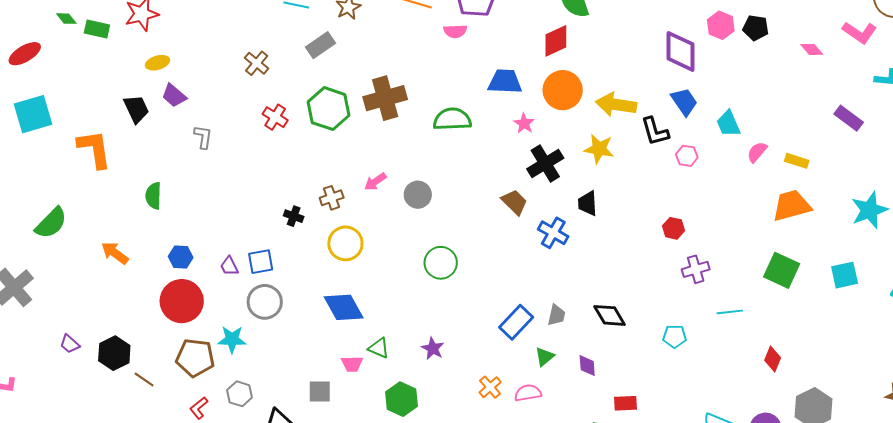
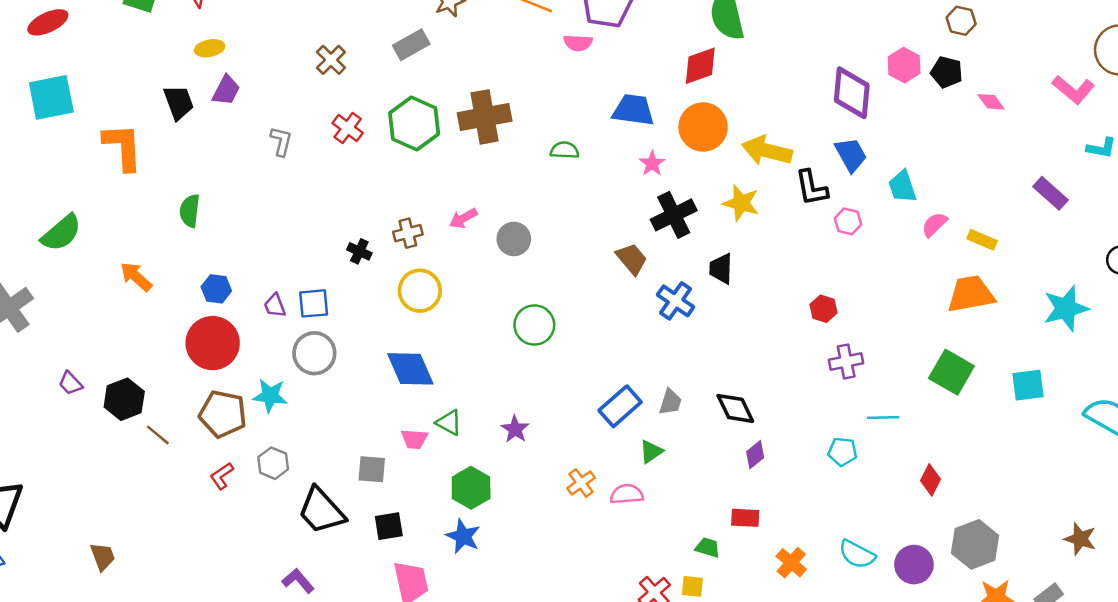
pink diamond: (812, 49) -> (991, 102), moved
purple trapezoid: (174, 96) -> (226, 90), turned -108
green semicircle: (452, 119) -> (564, 150), size x0.6
gray L-shape: (203, 137) -> (281, 141), moved
cyan pentagon: (675, 336) -> (842, 452), moved
purple diamond: (587, 366) -> (755, 455), moved, turned 50

